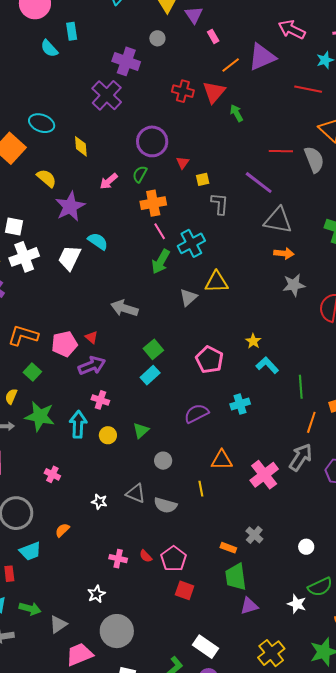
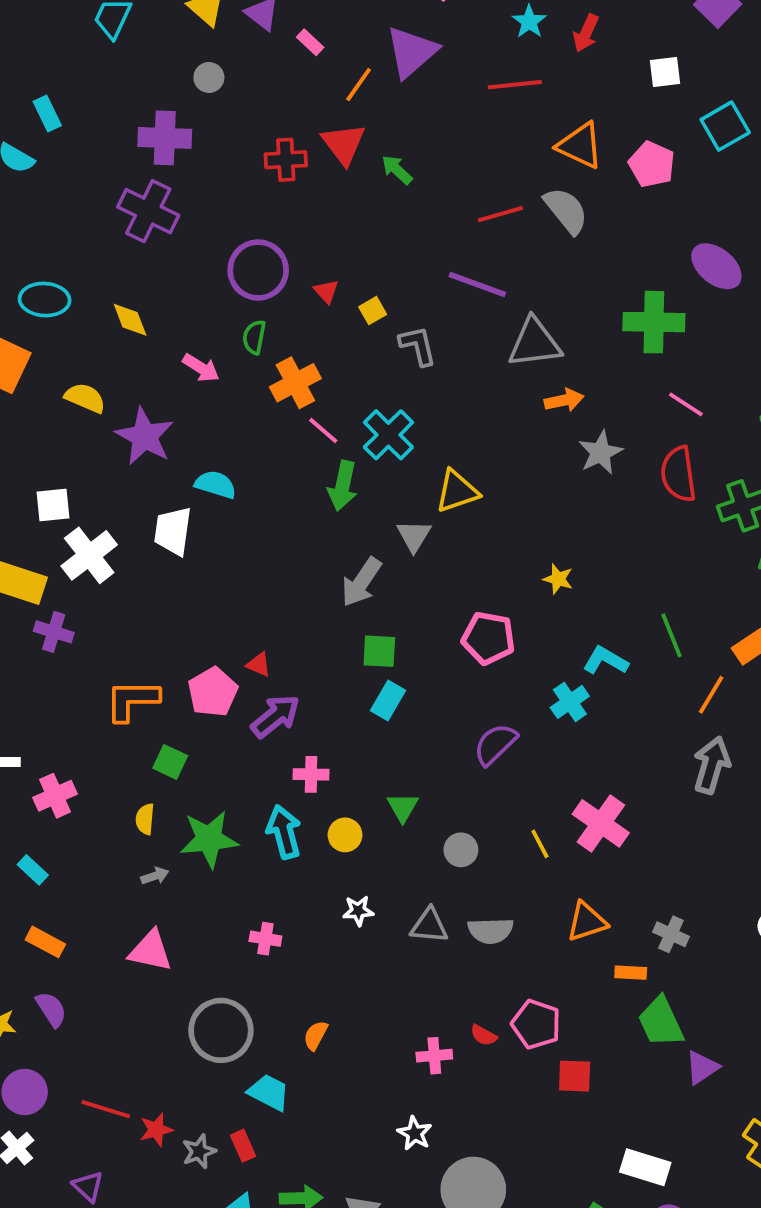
pink arrow: (109, 181) -> (201, 368), turned -90
gray arrow: (124, 308) -> (361, 582), moved, turned -56
green square: (153, 349) -> (379, 651), turned -30
cyan L-shape: (267, 365) -> (606, 661), moved
orange line: (311, 422) -> (711, 695), turned 30
orange triangle: (222, 460) -> (587, 922), moved
pink cross: (264, 475) -> (601, 823), moved
yellow line: (201, 489) -> (540, 844), moved
white star: (99, 502) -> (358, 911), moved
cyan trapezoid: (30, 551) -> (269, 1092), turned -115

